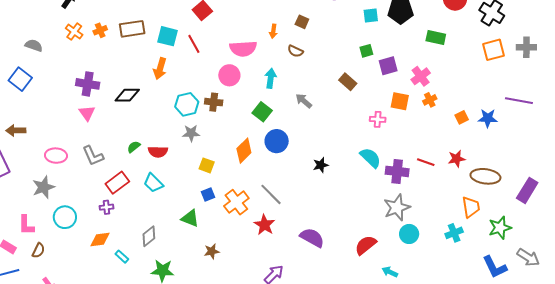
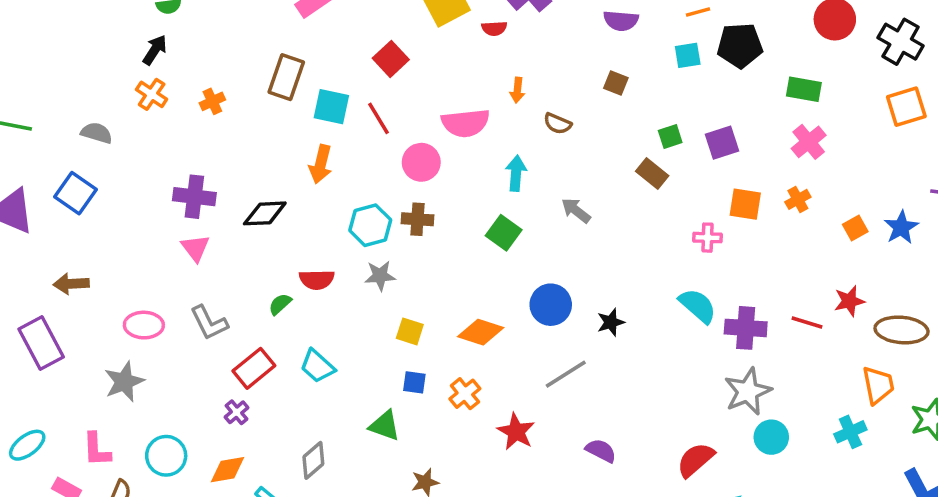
brown square: (302, 22) -> (616, 83), moved
brown rectangle: (132, 29) -> (286, 77), moved, turned -60
orange cross: (74, 32) -> (152, 94), moved
green square: (366, 51) -> (670, 137), moved
pink circle: (229, 75) -> (421, 162), moved
pink cross: (421, 76) -> (809, 142), moved
blue star: (488, 118) -> (901, 227), turned -30
blue circle: (277, 141) -> (551, 305), moved
orange diamond: (244, 151) -> (481, 332), moved, turned 65
red semicircle: (158, 152) -> (317, 280), moved
red line: (426, 162) -> (807, 322), moved
blue square: (208, 194) -> (414, 382), turned 32
gray line: (271, 194) -> (566, 374), moved, turned -75
orange cross: (236, 202) -> (465, 394), size x0.7
purple cross: (106, 207) -> (237, 412), turned -32
cyan circle: (65, 217) -> (166, 456), moved
purple semicircle: (312, 238) -> (601, 451), size x0.7

